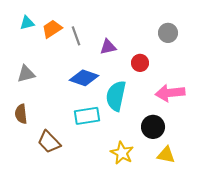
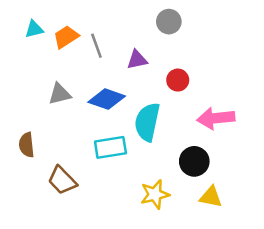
gray circle: (168, 33) -> (169, 22), moved
gray triangle: (26, 74) -> (60, 94), moved
yellow star: (122, 153) -> (155, 194), turned 30

